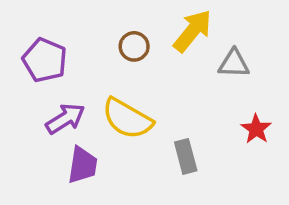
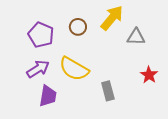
purple pentagon: (45, 60) -> (41, 35), moved

